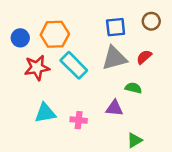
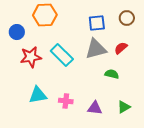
orange hexagon: (55, 34) -> (45, 15), moved
purple triangle: (114, 108) -> (95, 108), moved
green triangle: (135, 140) -> (124, 107), moved

